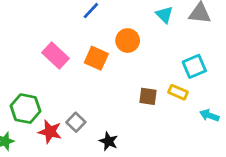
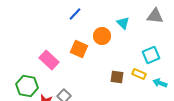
cyan triangle: (164, 15) -> (123, 23), moved
pink rectangle: (55, 55) -> (49, 60), moved
cyan arrow: (209, 115) -> (160, 83), moved

